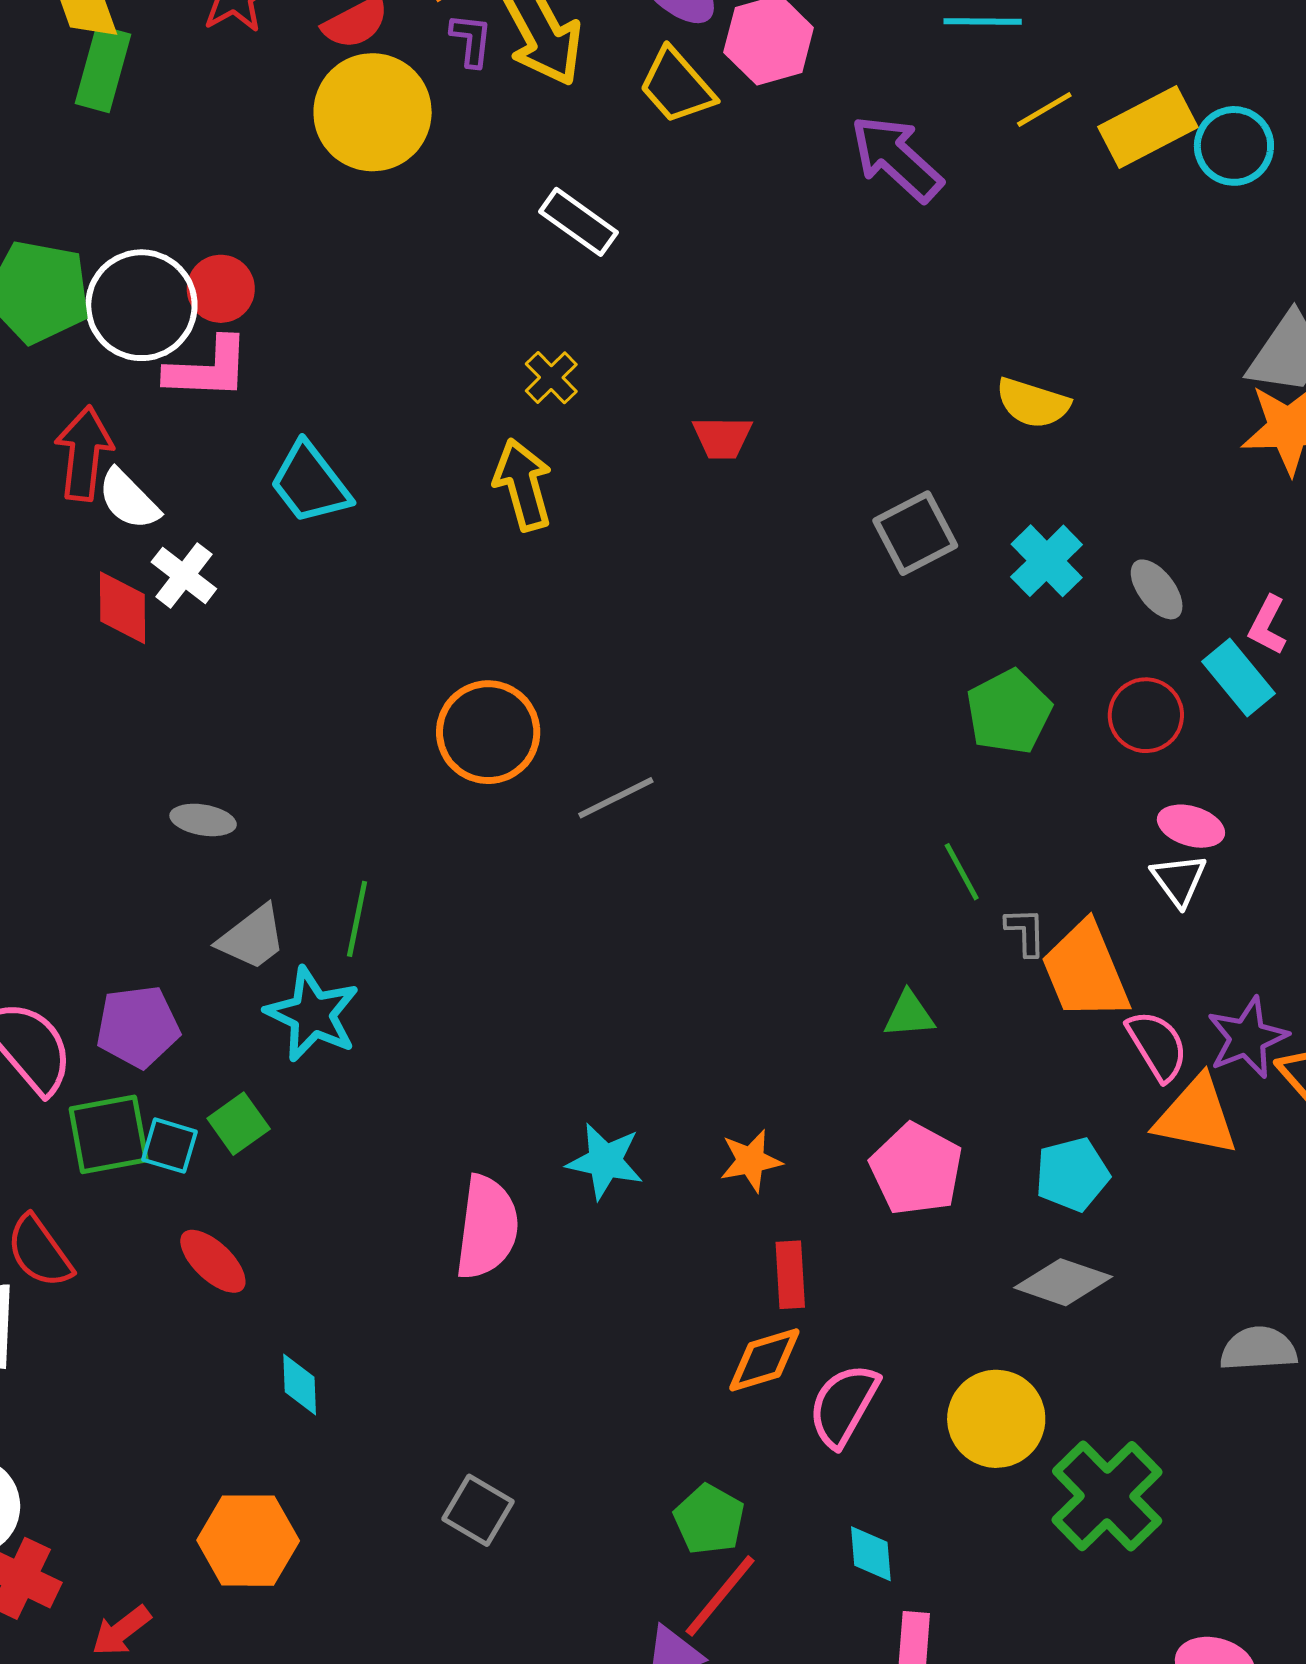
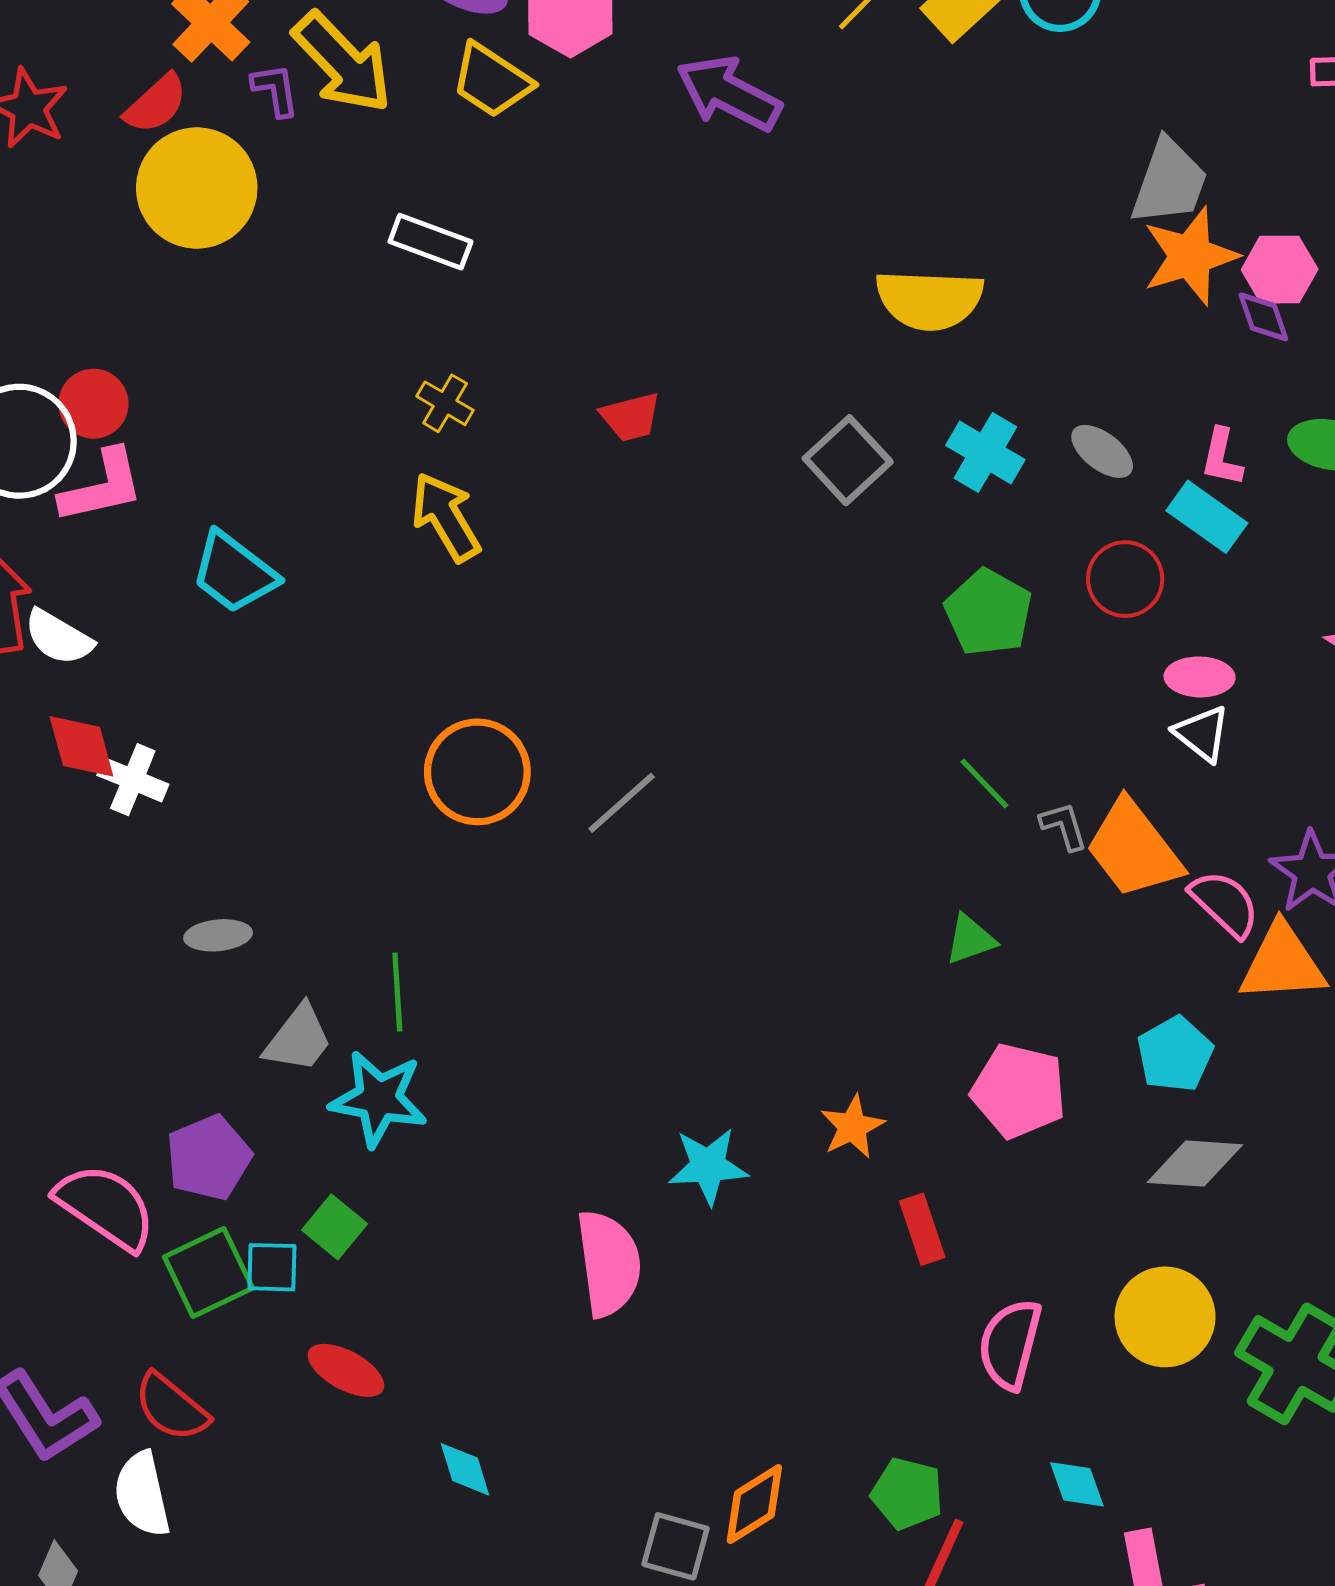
yellow semicircle: (1033, 403) -> (929, 300), size x1.4
white cross: (184, 575) -> (133, 780), moved
orange diamond: (764, 1360) -> (754, 1504), moved

